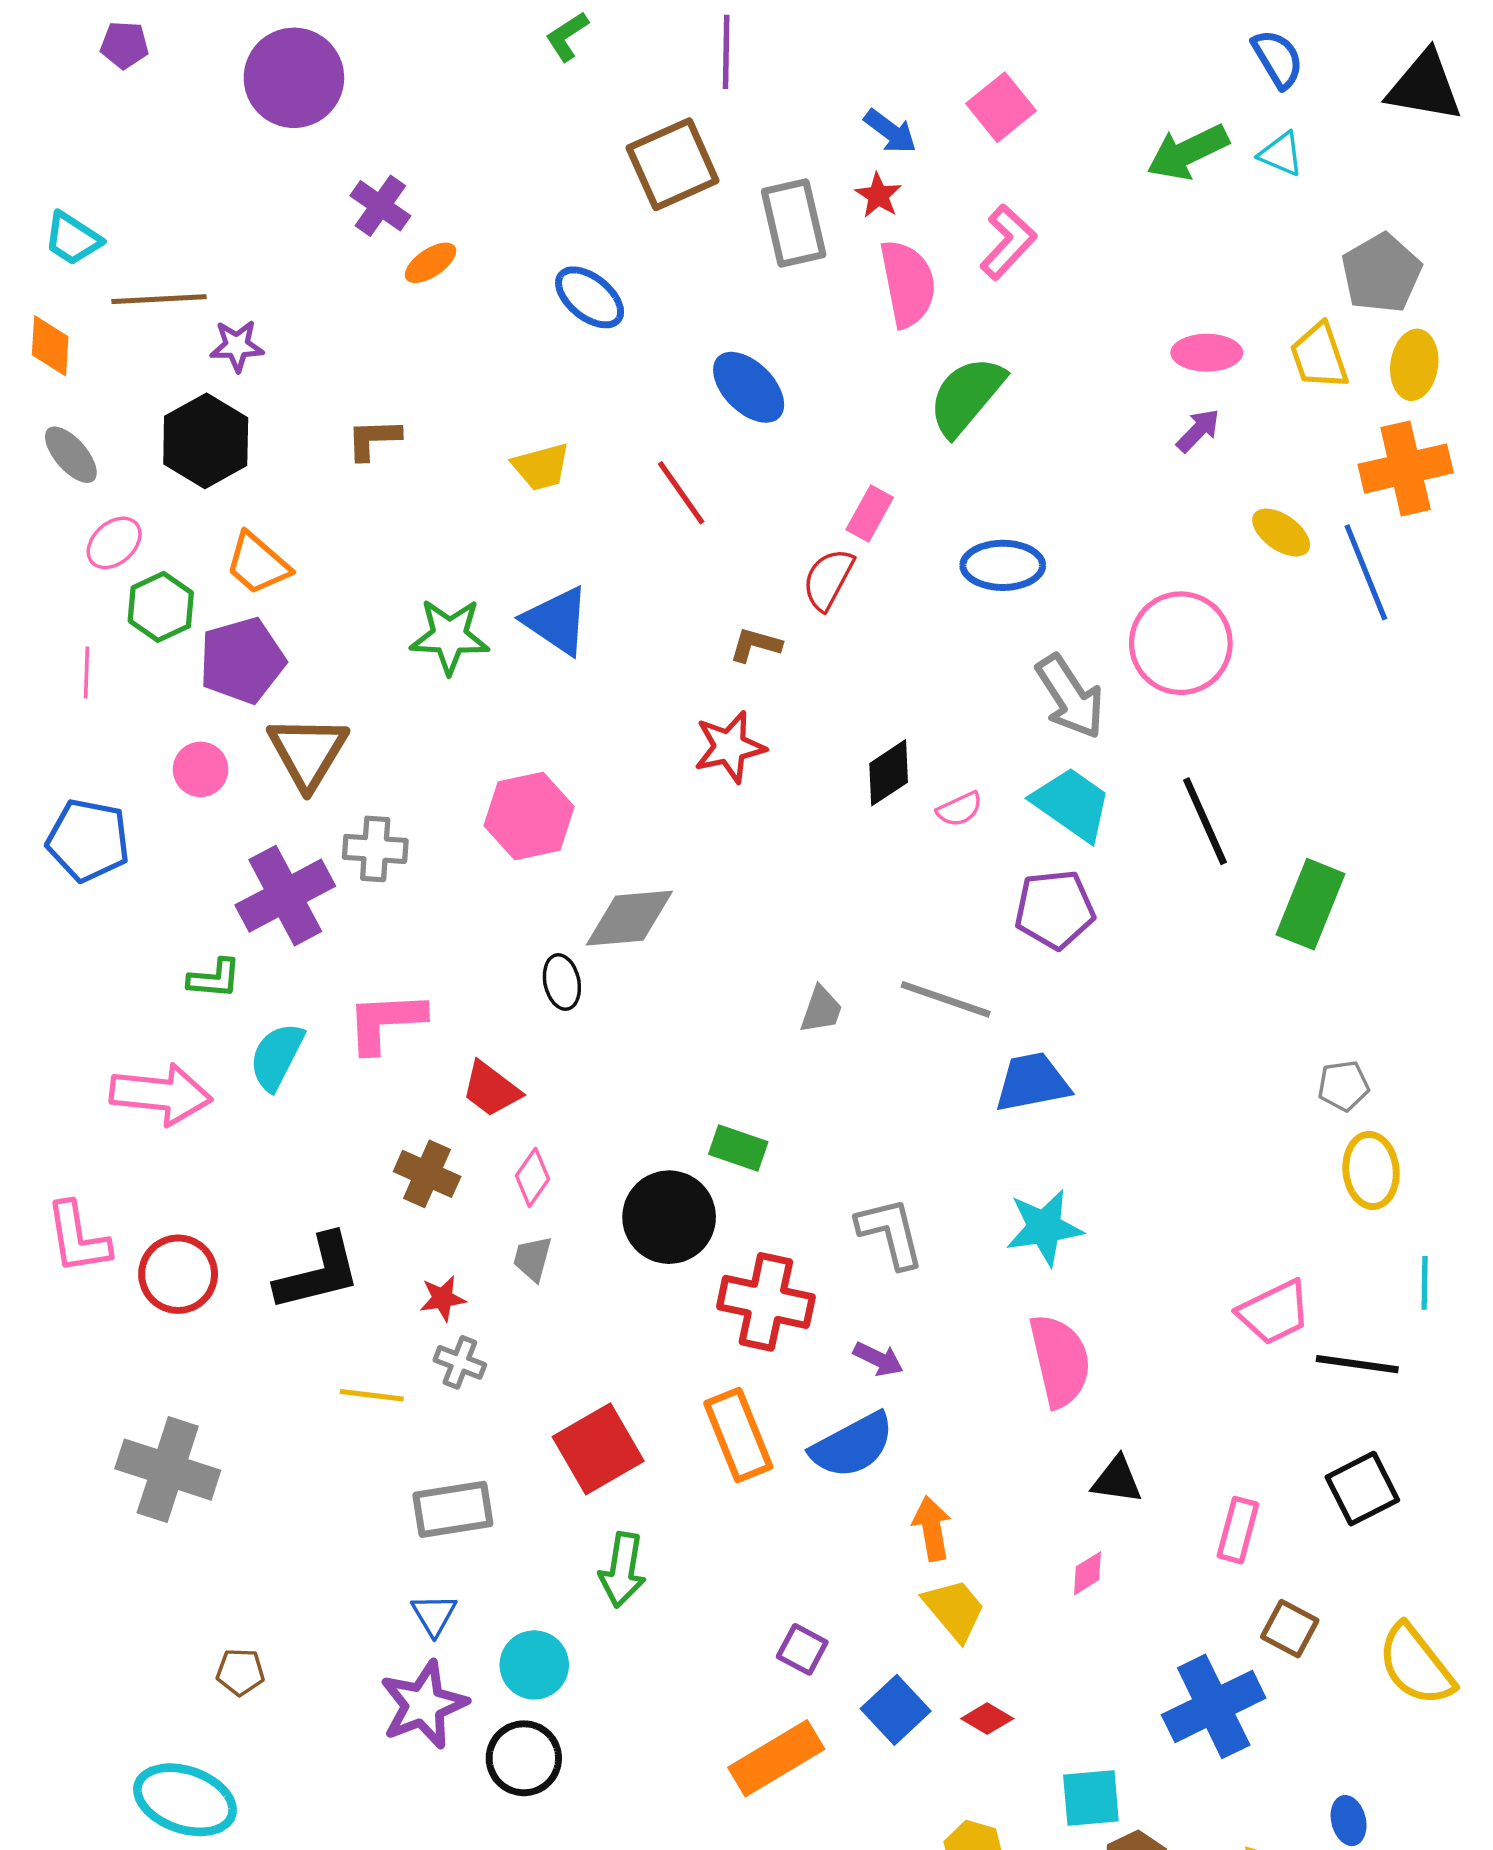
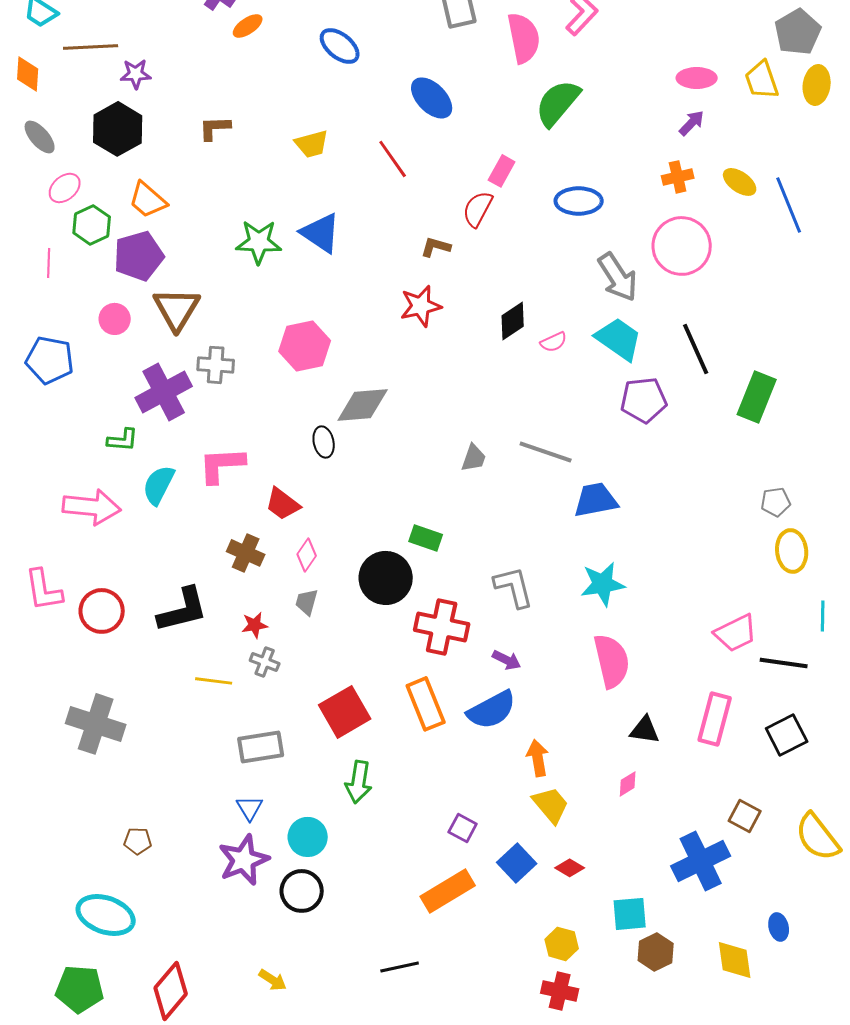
orange cross: (1406, 469) -> (678, 177), moved, size x0.6
purple pentagon: (1055, 909) -> (644, 400), moved
pink rectangle: (1238, 1530) -> (715, 719), moved, size x1.4

